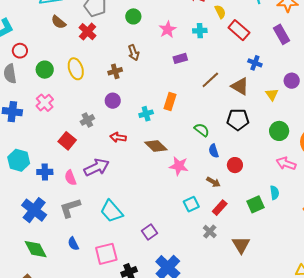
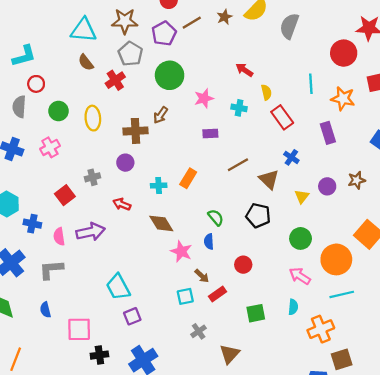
green circle: (133, 16) -> (170, 75), size x1.6
brown arrow: (134, 53) -> (161, 115), turned 42
brown cross: (115, 71) -> (136, 131), size x1.5
blue semicircle: (214, 151) -> (209, 242), moved
brown arrow: (213, 182) -> (202, 276), moved
cyan semicircle: (275, 193) -> (293, 307), moved
red rectangle: (220, 208) -> (217, 294), moved
cyan trapezoid: (112, 211) -> (118, 287), moved

